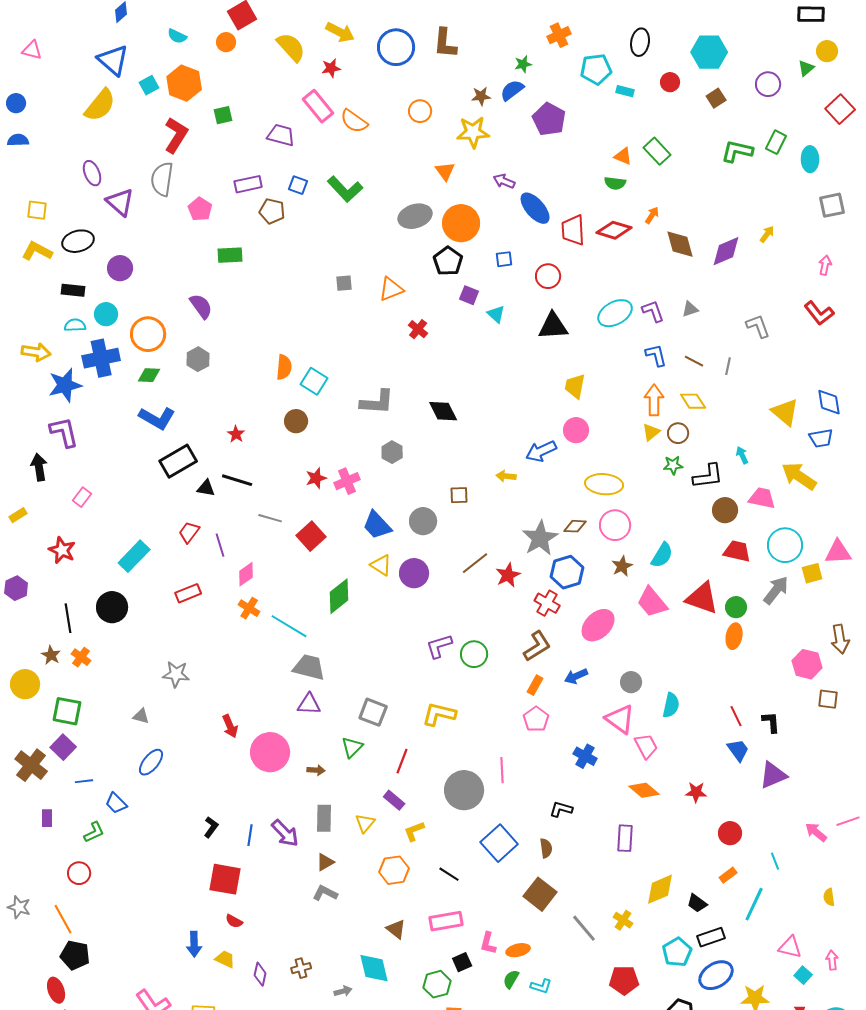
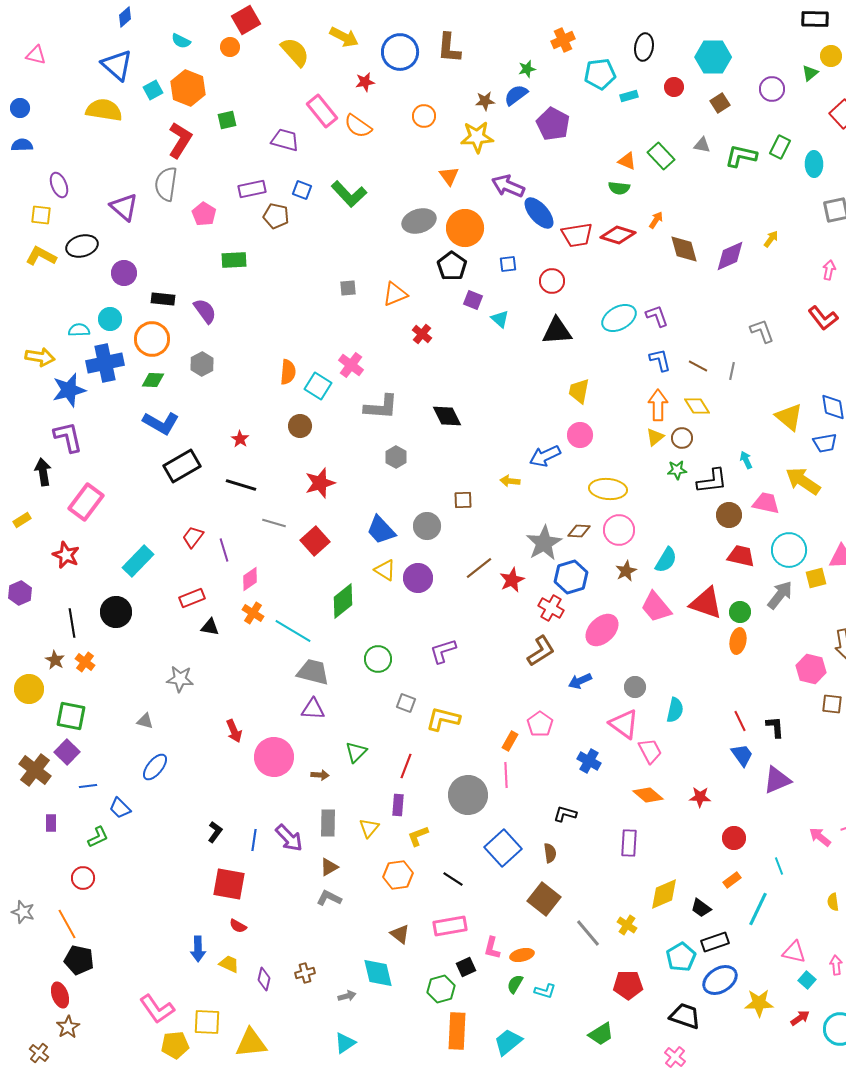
red star: (331, 68) -> (365, 82), moved
cyan rectangle: (625, 91) -> (629, 96), turned -30
yellow semicircle: (100, 105) -> (104, 110), turned -120
purple ellipse: (92, 173) -> (59, 185), moved
purple arrow: (504, 181) -> (508, 186), size x1.5
red trapezoid: (573, 230) -> (577, 235), turned -96
black rectangle: (73, 290) -> (163, 299), moved
gray triangle: (690, 309) -> (702, 145), moved, turned 30
red star: (316, 478) -> (320, 483), size x1.4
pink cross: (347, 481) -> (351, 365), moved, turned -30
black triangle: (206, 488) -> (210, 627), moved
pink rectangle: (82, 497) -> (86, 502), size x1.8
green circle: (474, 654) -> (378, 659), moved
orange rectangle: (535, 685) -> (510, 741), moved
gray square: (373, 712) -> (406, 703), moved, size x0.7
purple rectangle: (394, 800) -> (398, 805), turned 55

